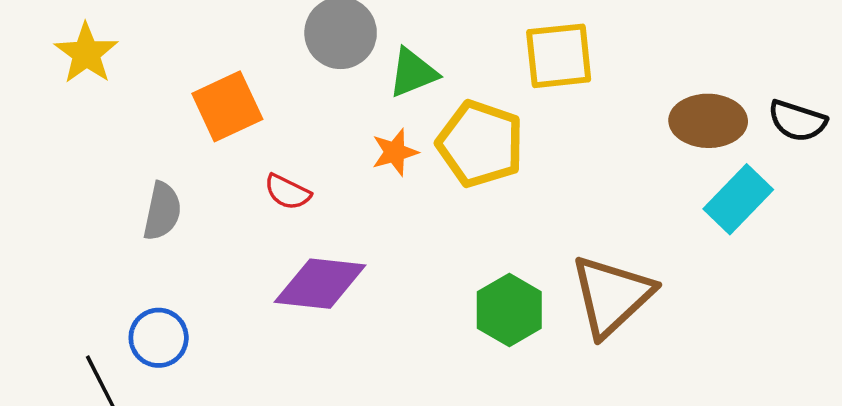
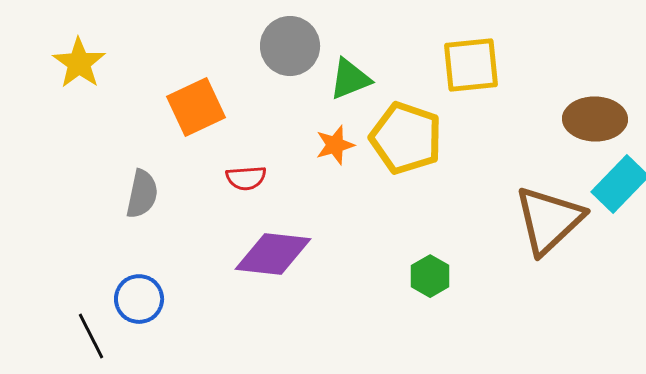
red semicircle: (288, 192) -> (246, 178), turned -30
brown triangle: (612, 296) -> (549, 220), moved
green hexagon: (509, 310) -> (430, 276), size x0.7

